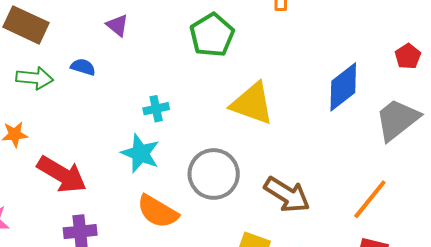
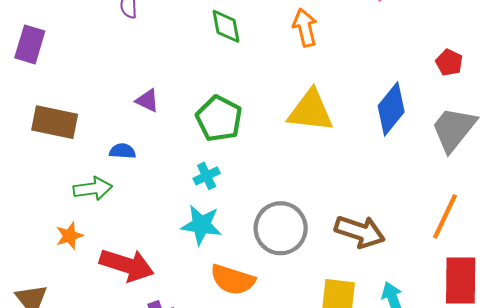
green pentagon: (212, 35) -> (219, 119), moved
green arrow: (35, 78) -> (93, 189), moved
yellow triangle: (252, 104) -> (311, 111), moved

